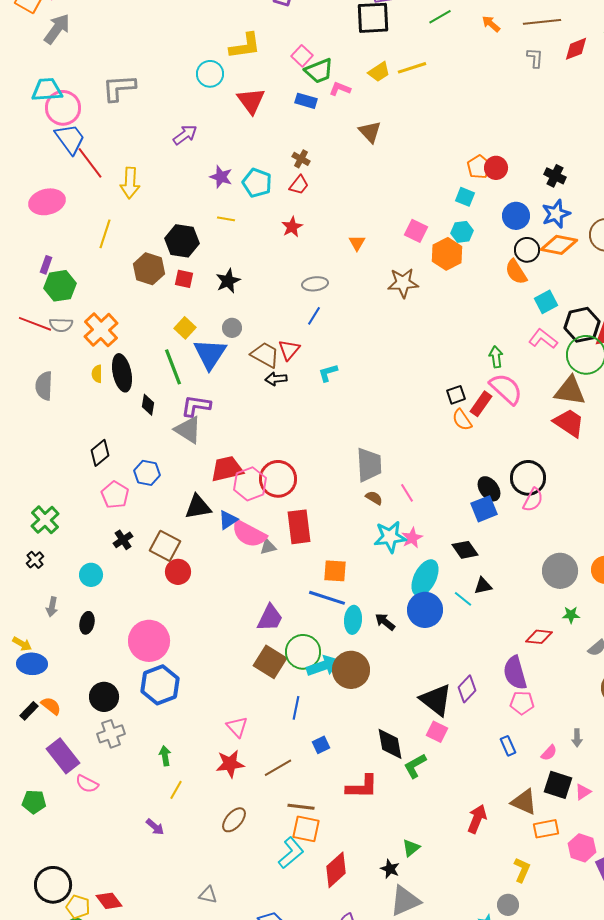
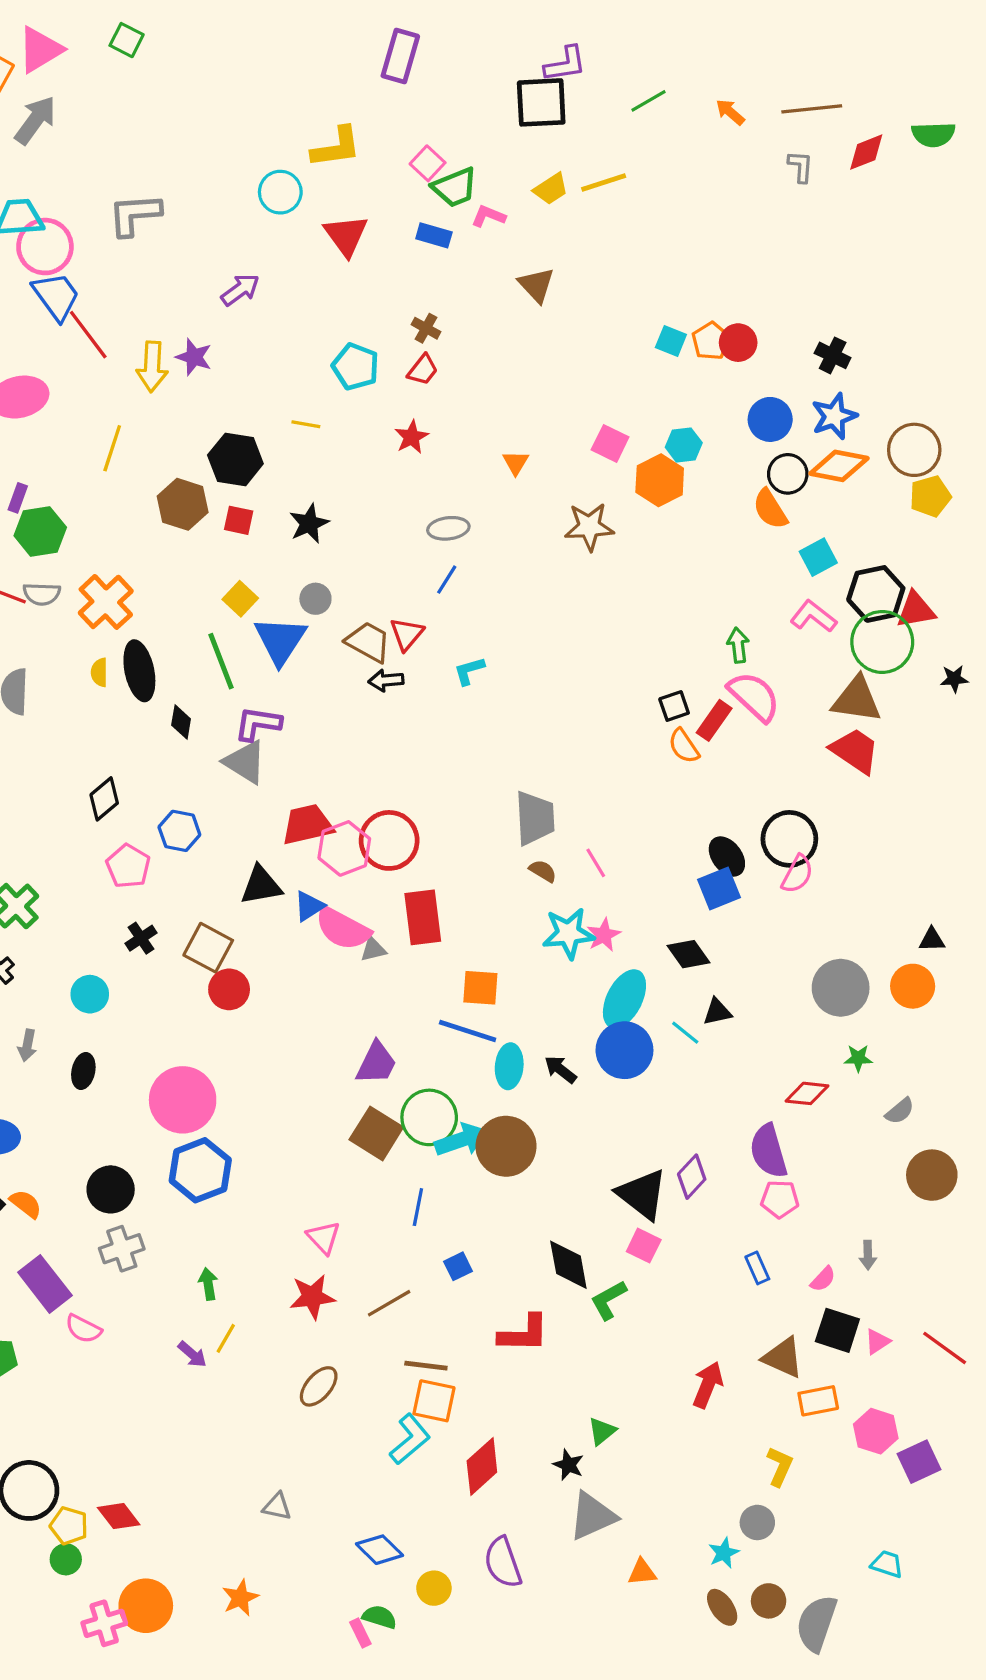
purple star: (221, 177) -> (194, 357), moved
cyan square: (465, 197) -> (671, 341), moved
purple arrow: (155, 827) -> (192, 1354), moved

